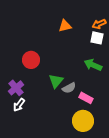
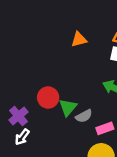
red circle: (31, 60) -> (48, 98), moved
pink rectangle: (86, 98) -> (105, 128), turned -48

